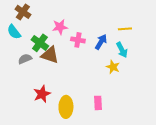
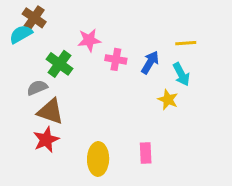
cyan semicircle: (14, 32) -> (21, 34), moved, turned 98
brown triangle: (50, 55) -> (51, 111), moved
red star: (42, 94) -> (46, 140), moved

